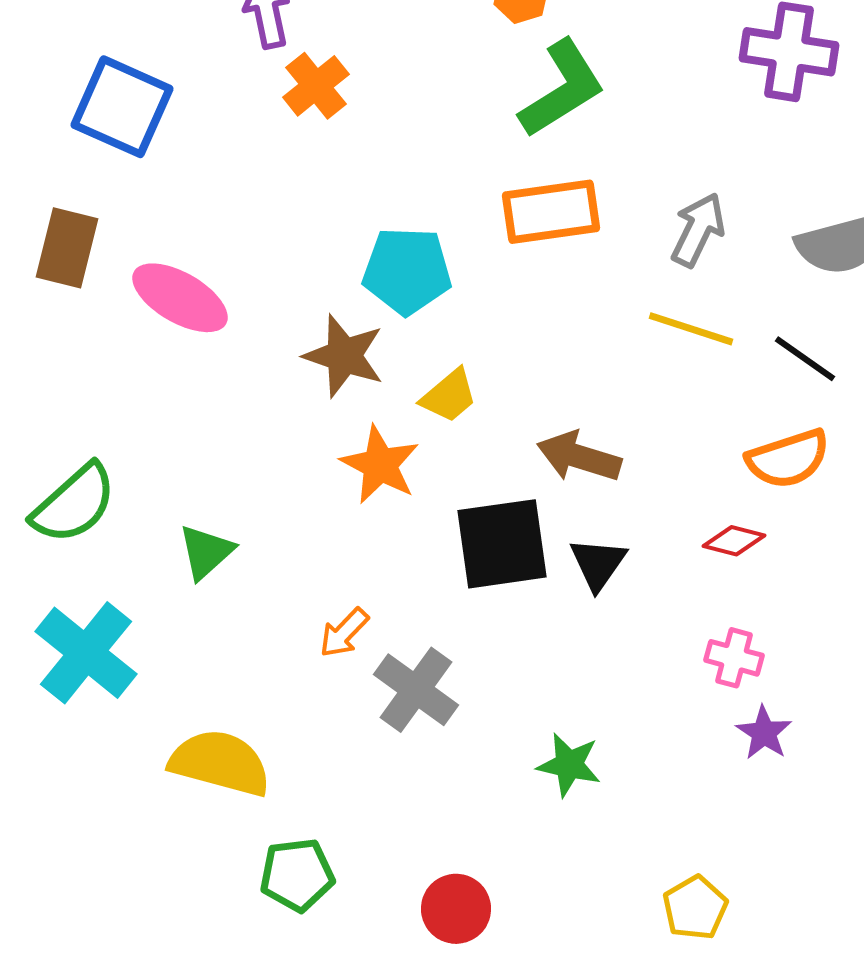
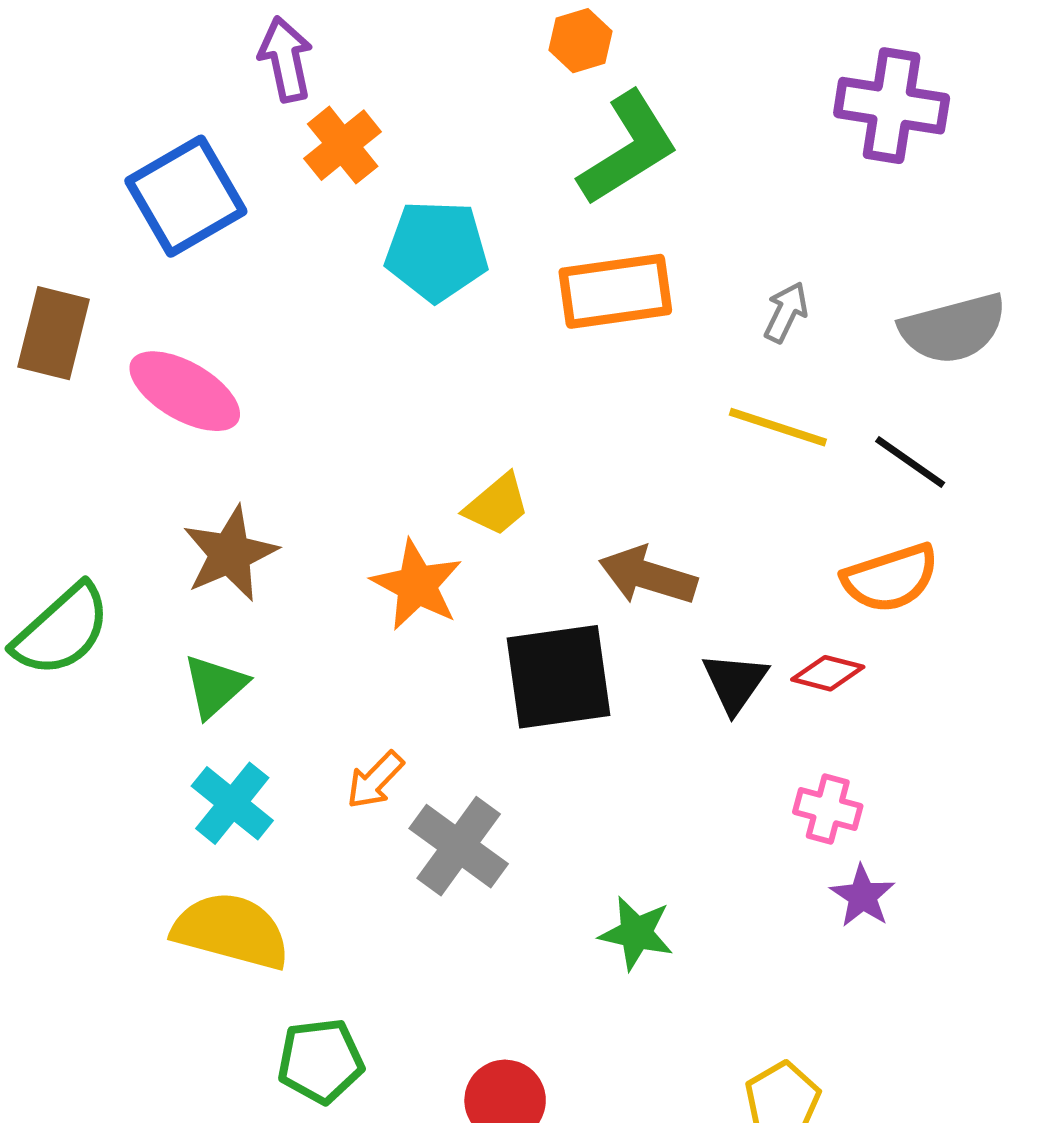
blue square: (122, 107) -> (186, 196), moved, turned 36
gray arrow: (698, 230) -> (786, 312), size x0.7
cyan pentagon: (407, 271) -> (437, 251), moved
brown star: (344, 356) -> (230, 554), moved, turned 30
black triangle: (598, 564) -> (735, 682), moved
cyan cross: (86, 653) -> (232, 803), moved, size x0.7

